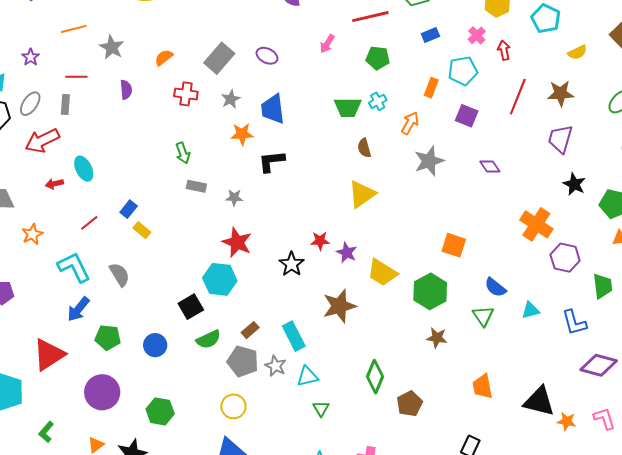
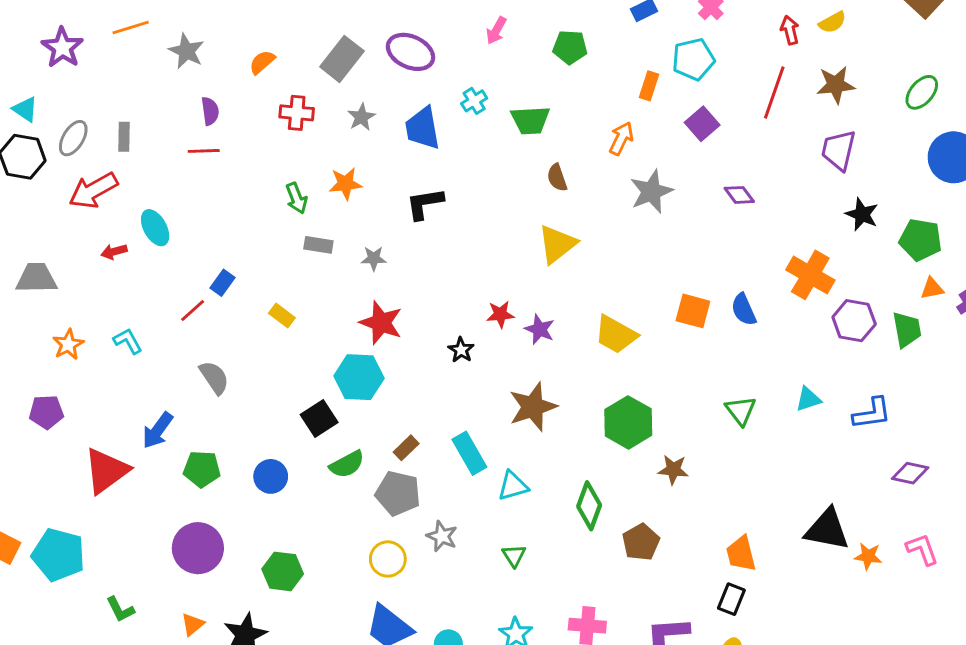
red arrow: (504, 50) -> (790, 30), moved
yellow semicircle: (577, 52) -> (832, 22), moved
purple ellipse: (267, 56) -> (410, 52), size x1.5
purple star: (31, 57) -> (62, 48), moved, size x1.6
red line: (76, 77) -> (204, 151), moved
cyan cross: (378, 101) -> (474, 101), moved
purple square: (467, 116) -> (702, 124), turned 30
orange star: (242, 134) -> (345, 184), moved
red line: (89, 223) -> (193, 311), moved
yellow rectangle: (142, 230) -> (282, 315), moved
orange star: (32, 234) -> (68, 344), moved
black star: (292, 264) -> (461, 350), size x0.7
cyan L-shape: (74, 267) -> (128, 341), moved, size x0.6
yellow trapezoid: (382, 273) -> (616, 335), moved
green trapezoid: (603, 286) -> (907, 330), moved
blue semicircle: (495, 287) -> (744, 310), moved, turned 30
green hexagon: (430, 291) -> (628, 422), moved
blue L-shape: (574, 322) -> (872, 413), turned -80
brown star: (437, 338) -> (673, 470), moved
red triangle: (49, 355) -> (106, 471), moved
purple diamond: (599, 365) -> (910, 473), size x0.7
gray star: (275, 366) -> (442, 536), moved
cyan triangle: (307, 376) -> (513, 486), moved
orange trapezoid: (483, 387) -> (741, 554), moved
green L-shape: (46, 432) -> (120, 609), turned -65

